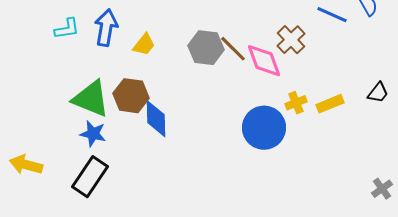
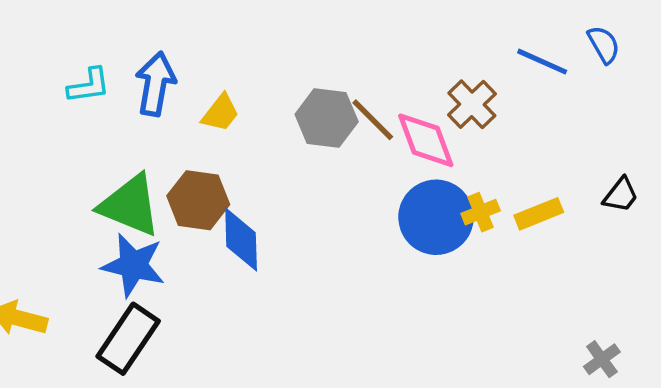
blue circle: (264, 128) -> (436, 217), moved
blue star: (93, 134) -> (133, 265), size x1.4
gray cross: (382, 189) -> (602, 359), moved

